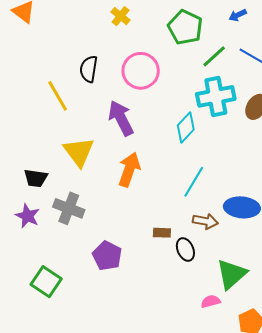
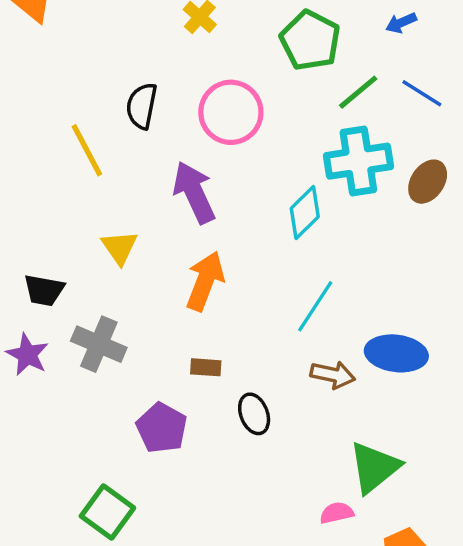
yellow triangle: (79, 152) -> (120, 247), size x0.7
brown rectangle: (162, 233) -> (206, 367), moved
black ellipse: (185, 249) -> (254, 414), moved
green square: (46, 282) -> (107, 512), moved

